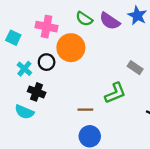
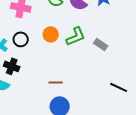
orange circle: (71, 48) -> (51, 34), moved, size x0.6
green L-shape: (115, 93) -> (76, 36), moved

